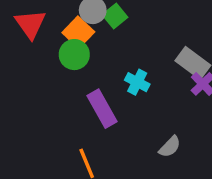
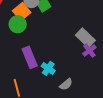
cyan cross: (137, 82) -> (48, 68), moved

